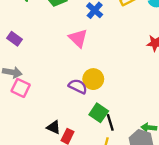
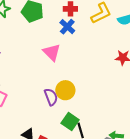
purple semicircle: (78, 86) -> (51, 97), turned 42

